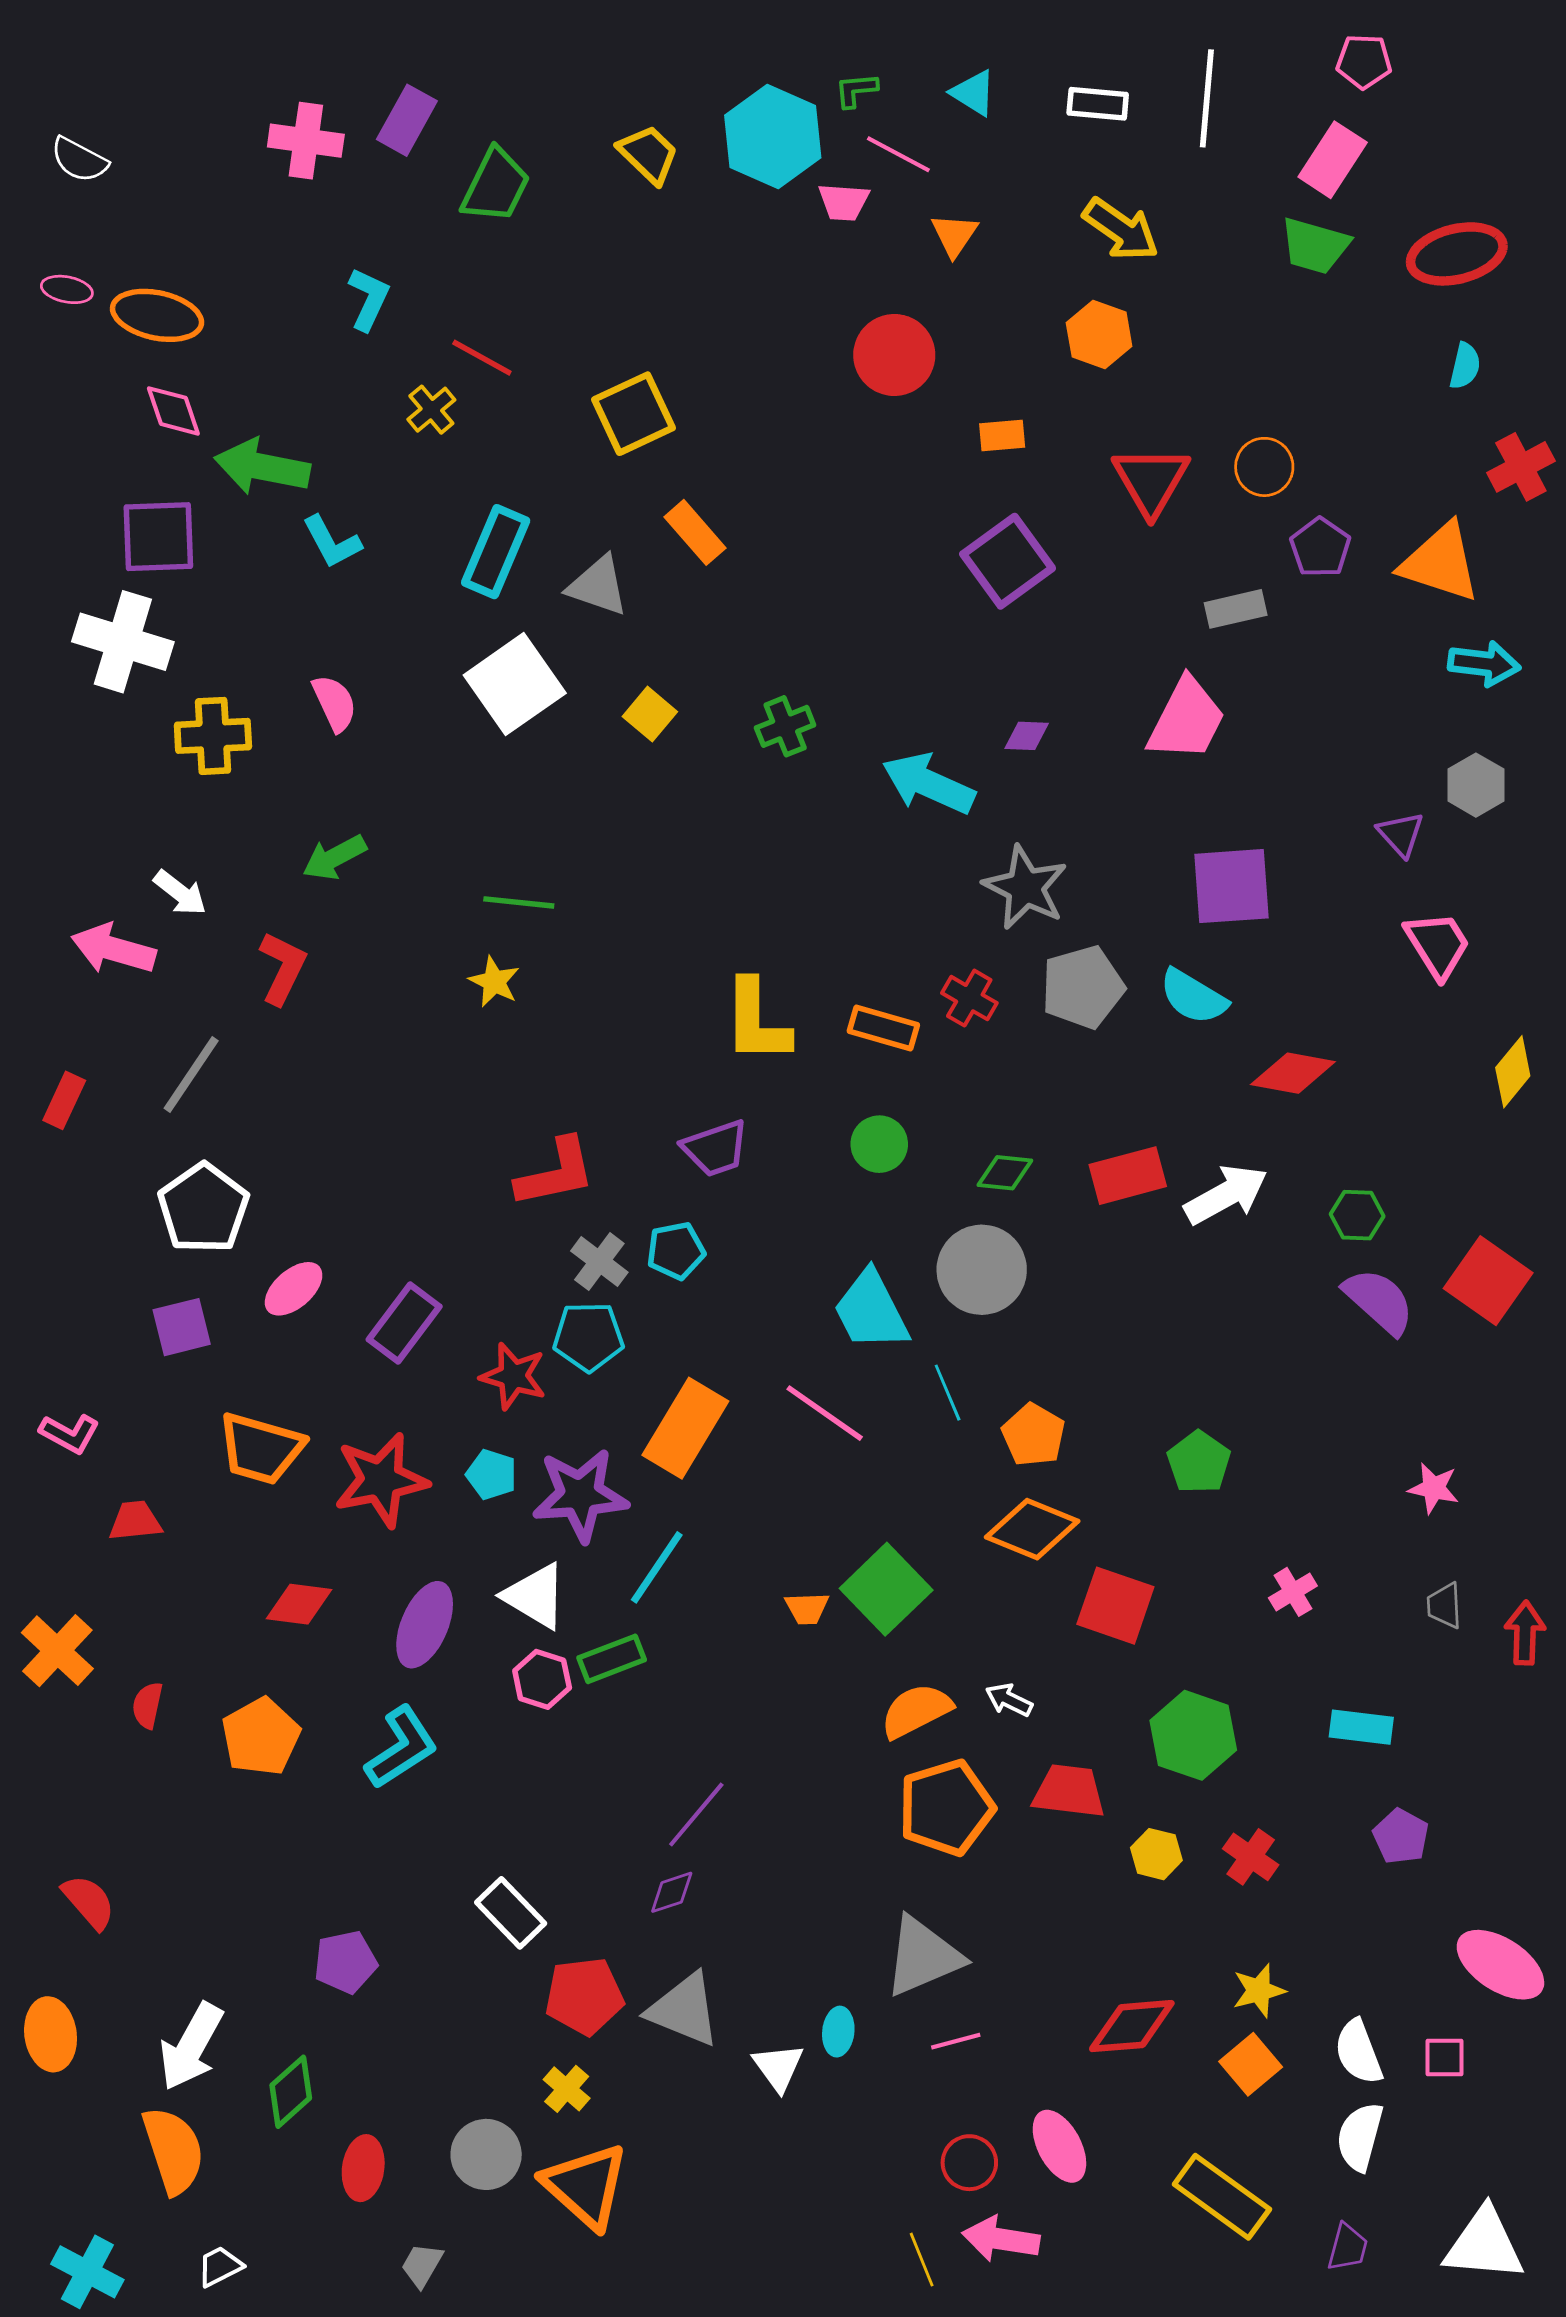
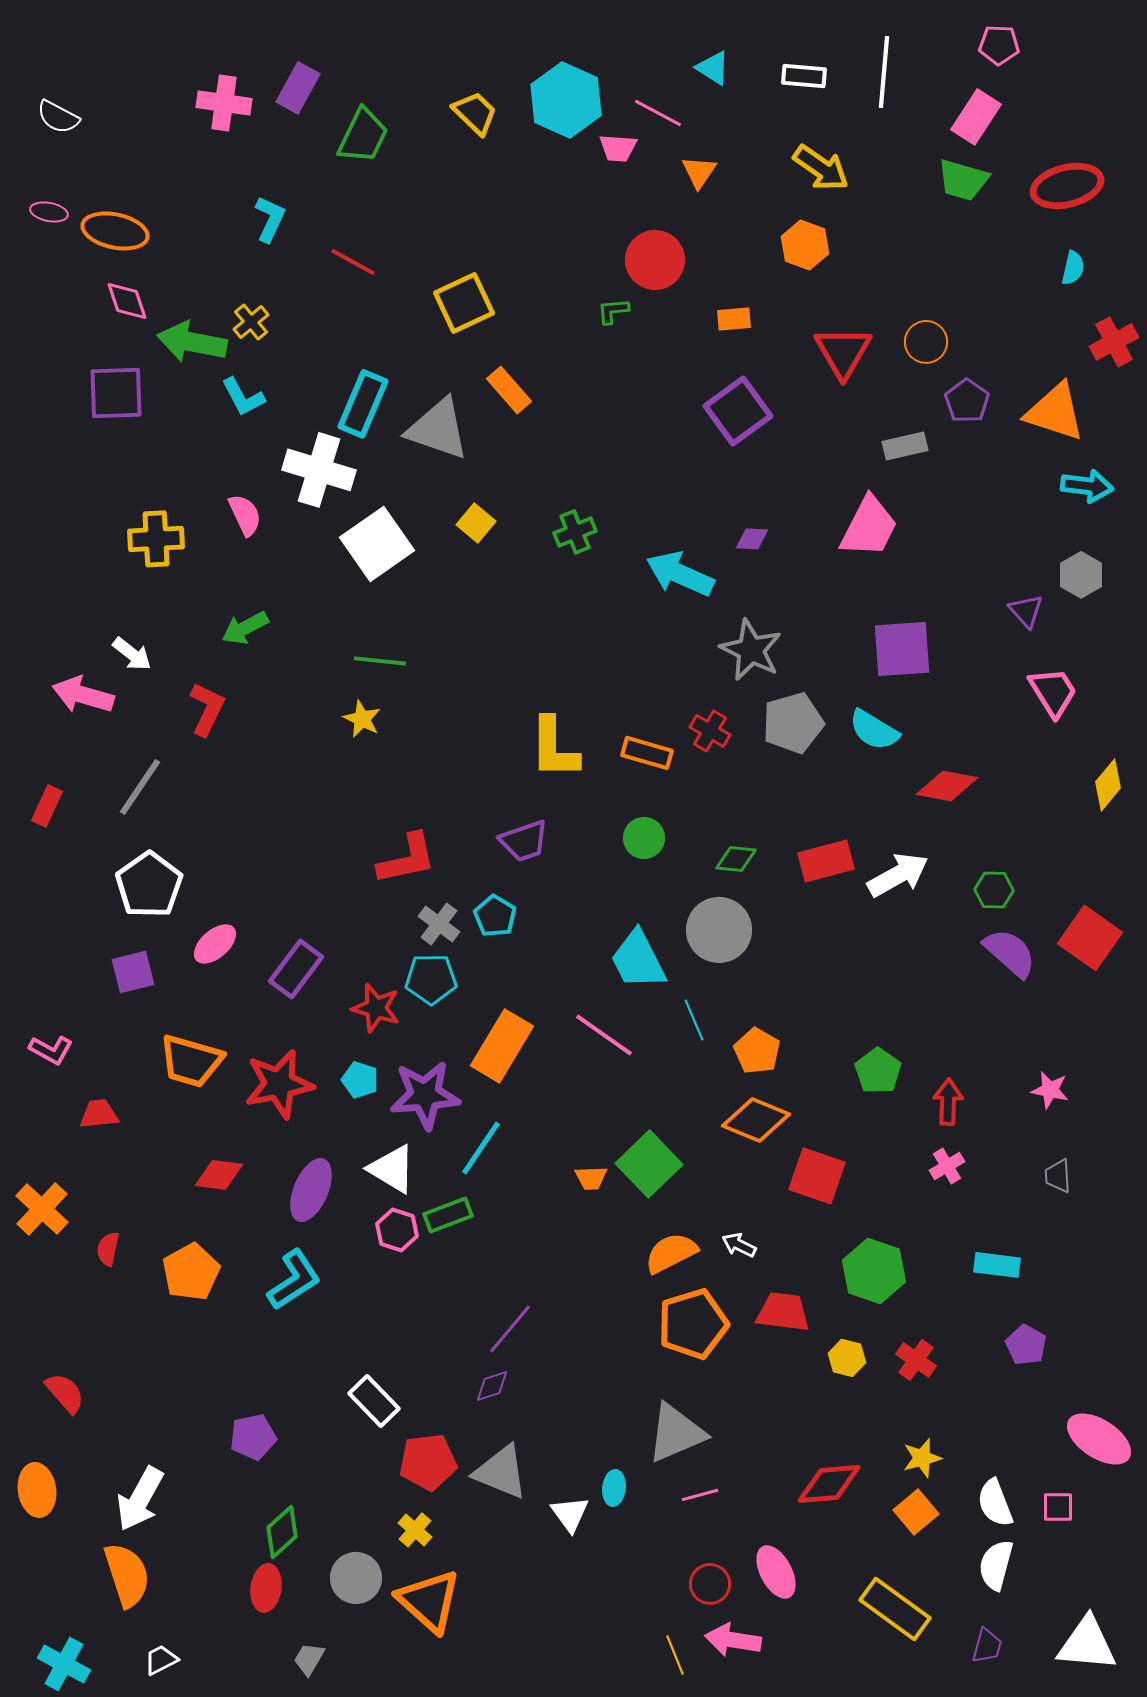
green L-shape: (856, 90) -> (613, 311), moved
yellow cross: (431, 410) -> (251, 322), moved
gray triangle: (598, 586) -> (438, 429), size x1.4
white cross: (123, 642) -> (319, 470), moved
white square: (515, 684) -> (377, 544), moved
cyan pentagon: (676, 1251) -> (495, 916), turned -30
red arrow: (1525, 1633) -> (948, 1102), moved
green diamond: (291, 2092) -> (282, 1532), moved

